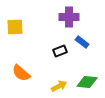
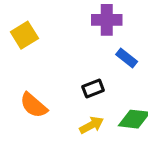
yellow square: (15, 27) -> (24, 35), turned -30
black rectangle: (60, 51) -> (93, 89), moved

